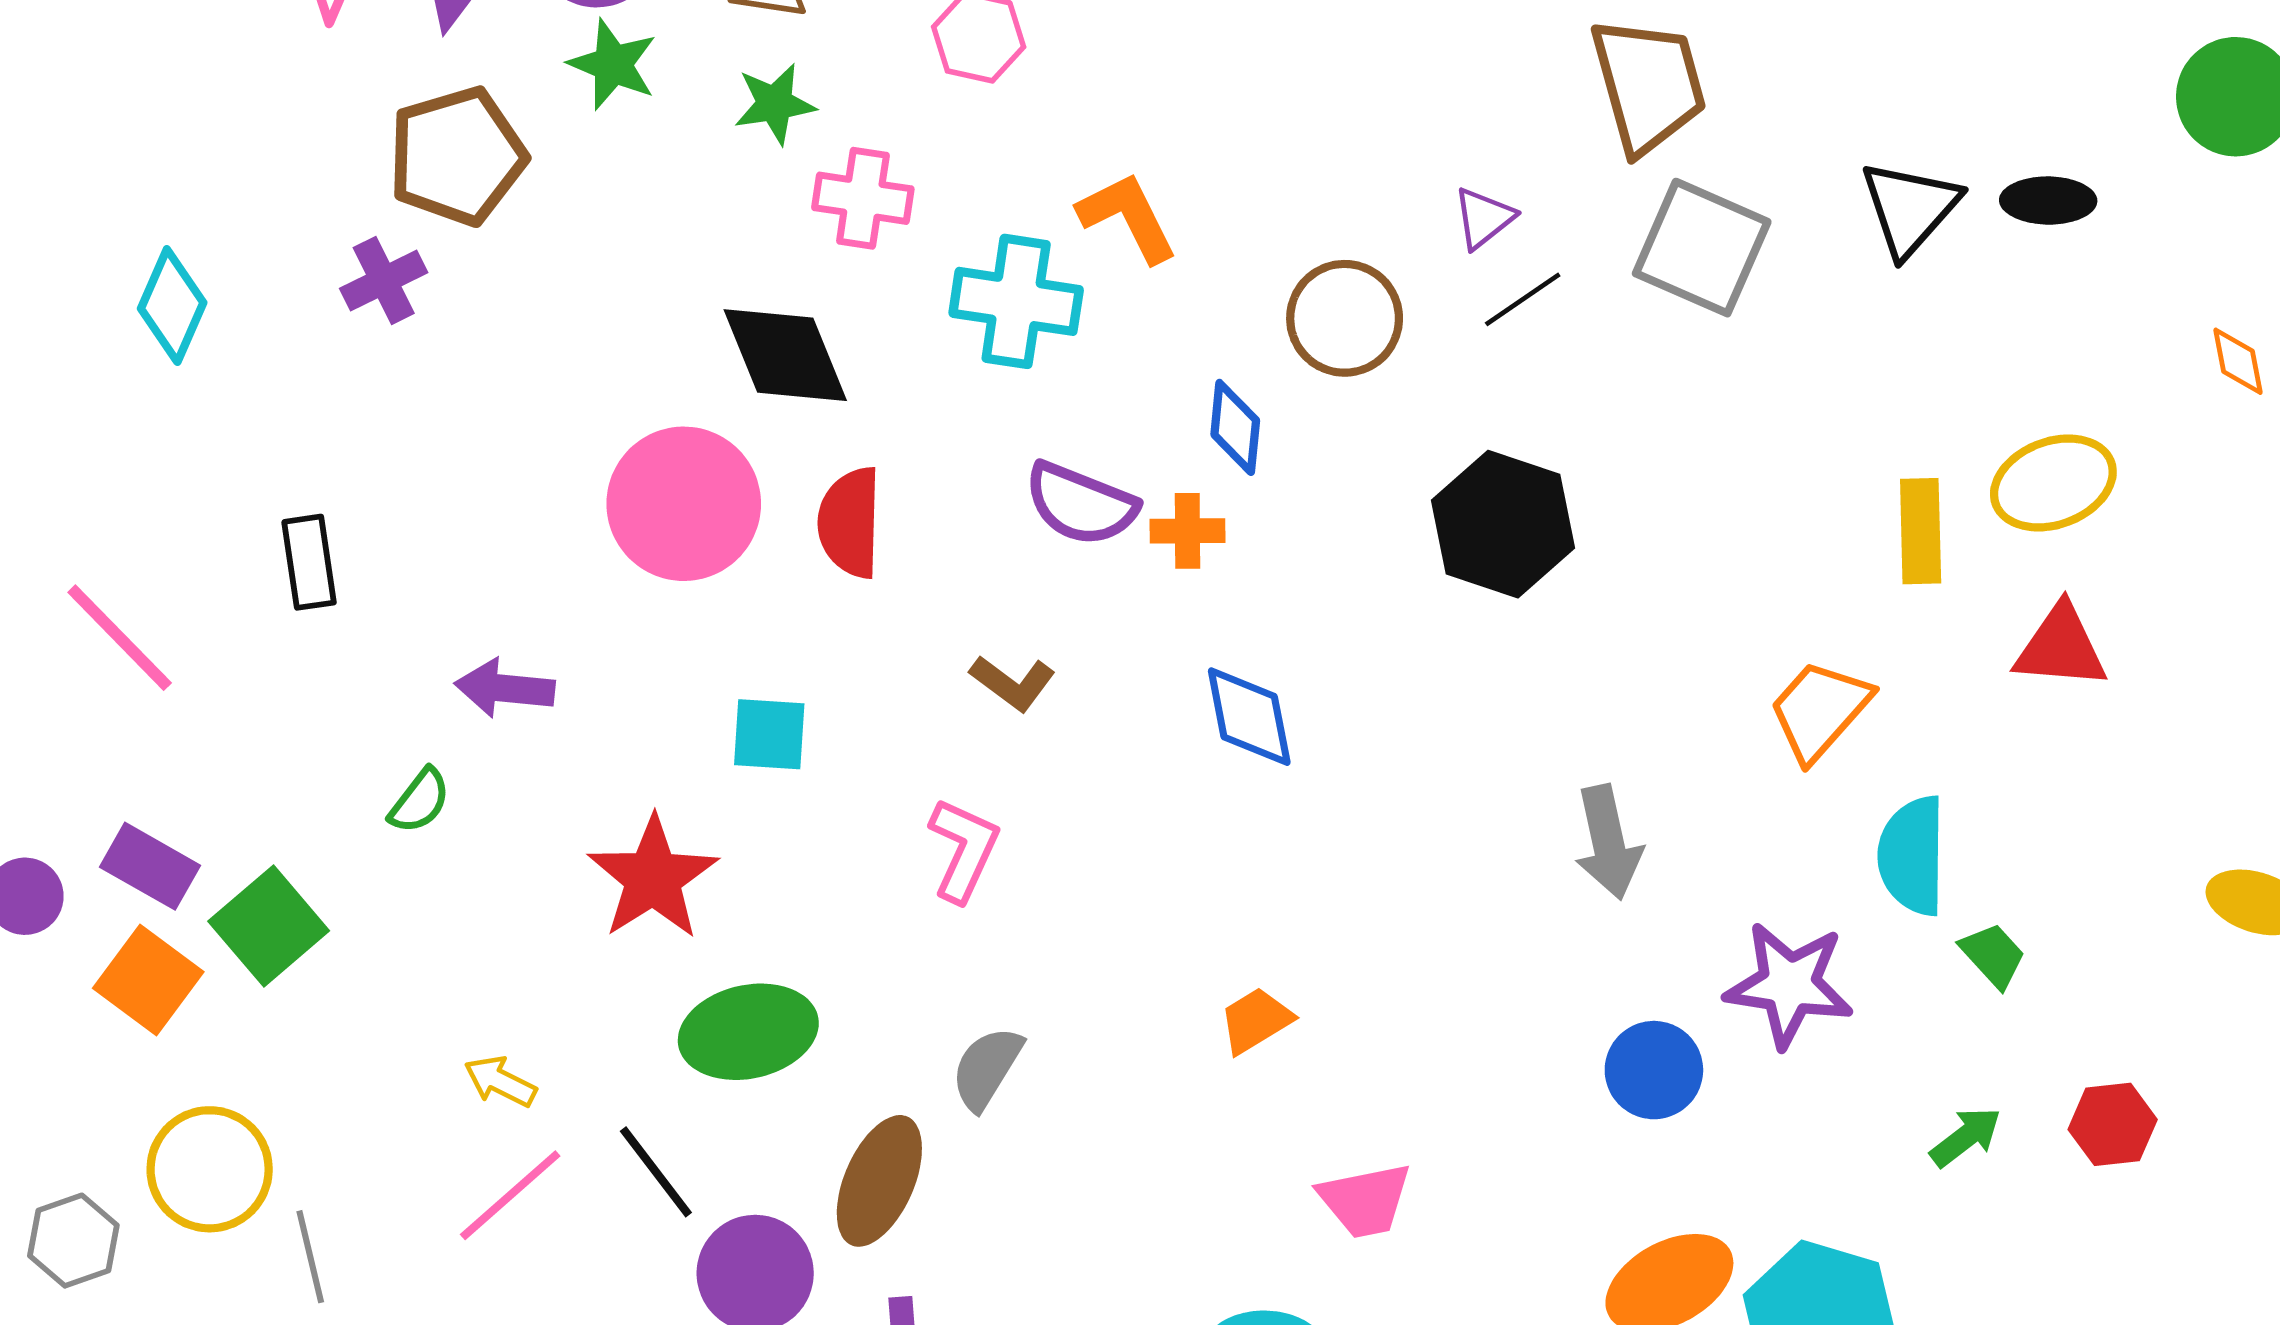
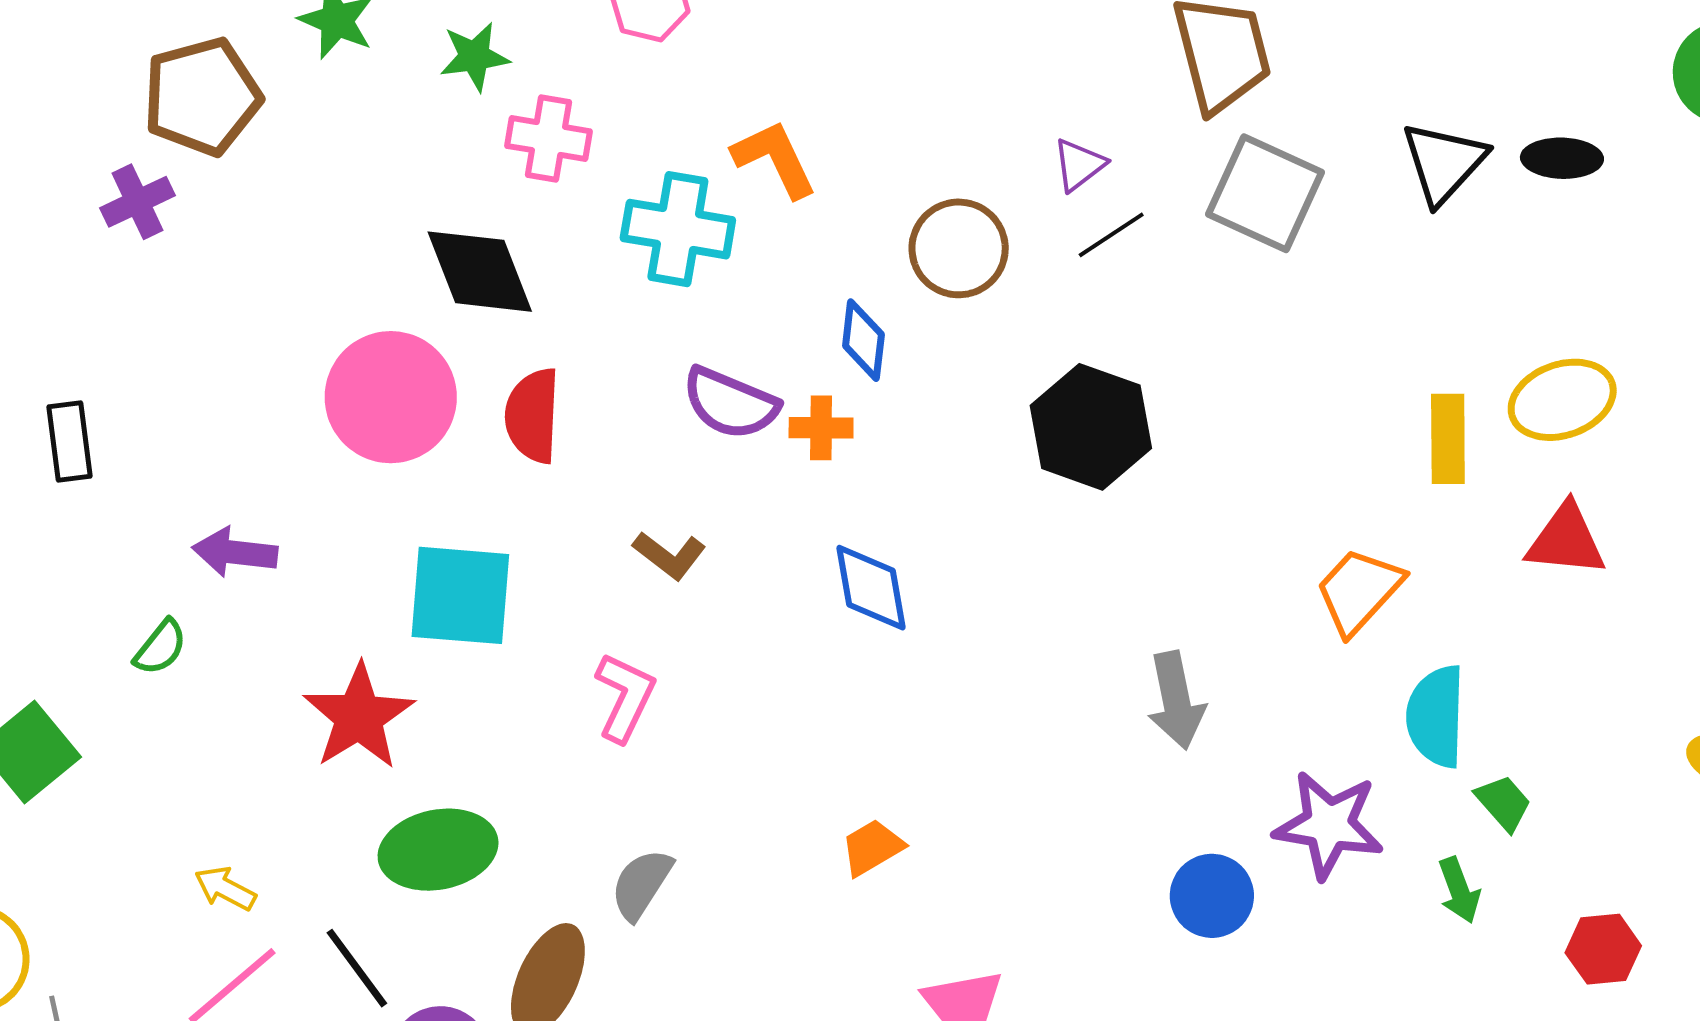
cyan square: (769, 734) -> (460, 595), size x1.6
green arrow: (1966, 1137) -> (1459, 890), moved, turned 106

